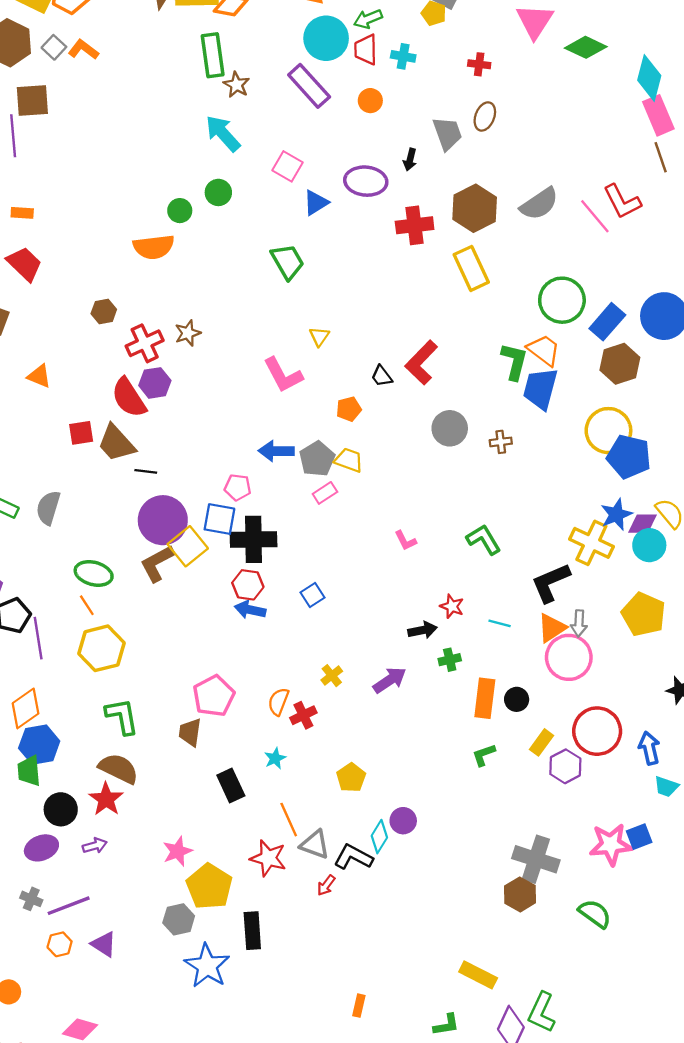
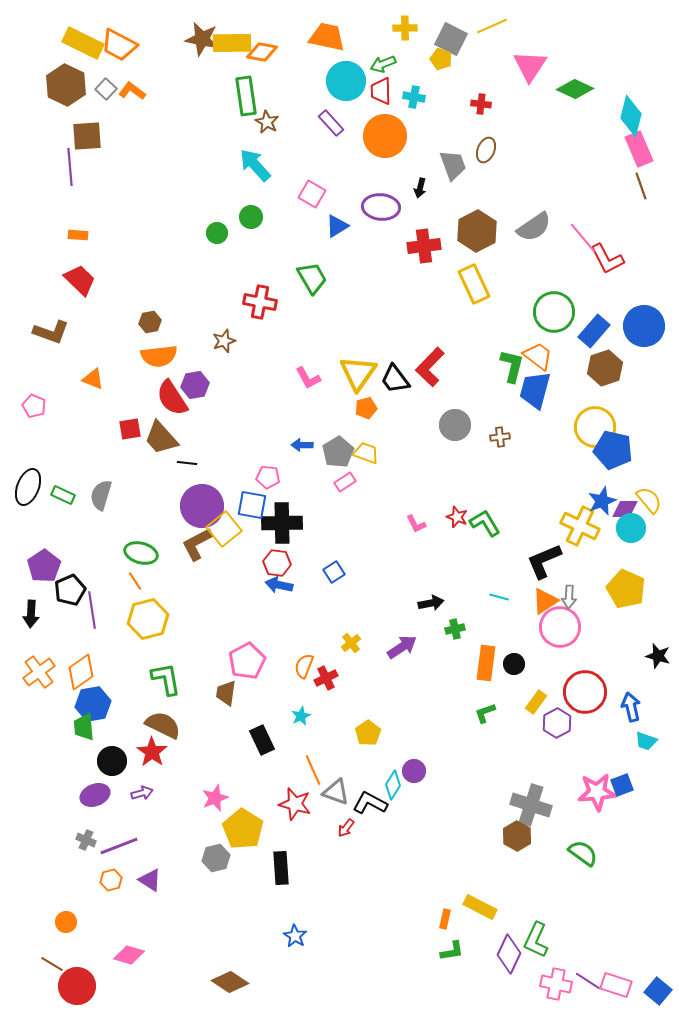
purple rectangle: (309, 86) -> (331, 123), size x0.7
orange circle: (370, 101) -> (385, 136), size x2.0
red L-shape: (622, 202) -> (607, 259), moved
orange semicircle: (154, 247) -> (159, 356), moved
yellow triangle: (319, 336) -> (358, 373), moved, size x2.0
red cross: (145, 343) -> (260, 302), moved, turned 36
pink L-shape: (283, 375) -> (308, 378), size x0.7
black trapezoid: (382, 376) -> (395, 379), size x1.5
blue arrow: (276, 451) -> (302, 445), size x0.7
red star: (452, 606) -> (457, 517), moved
blue star: (207, 966) -> (295, 936), moved, size x0.6
orange rectangle: (359, 1006) -> (445, 919), moved

